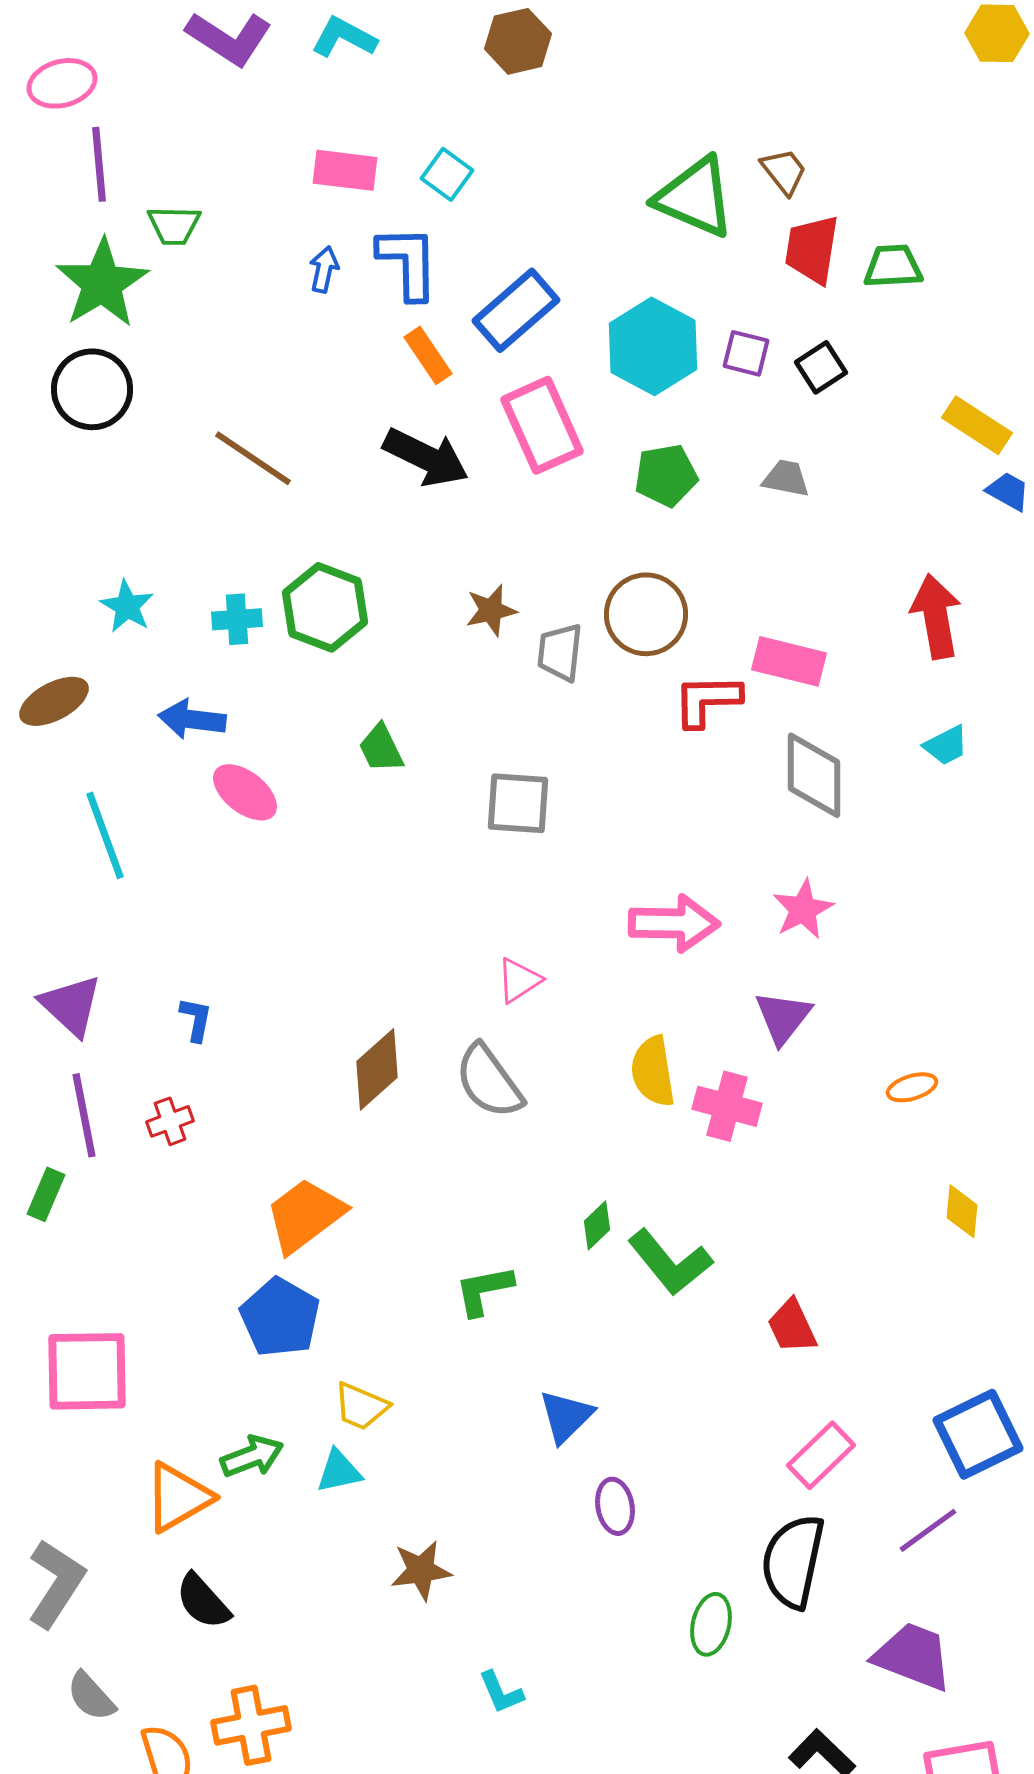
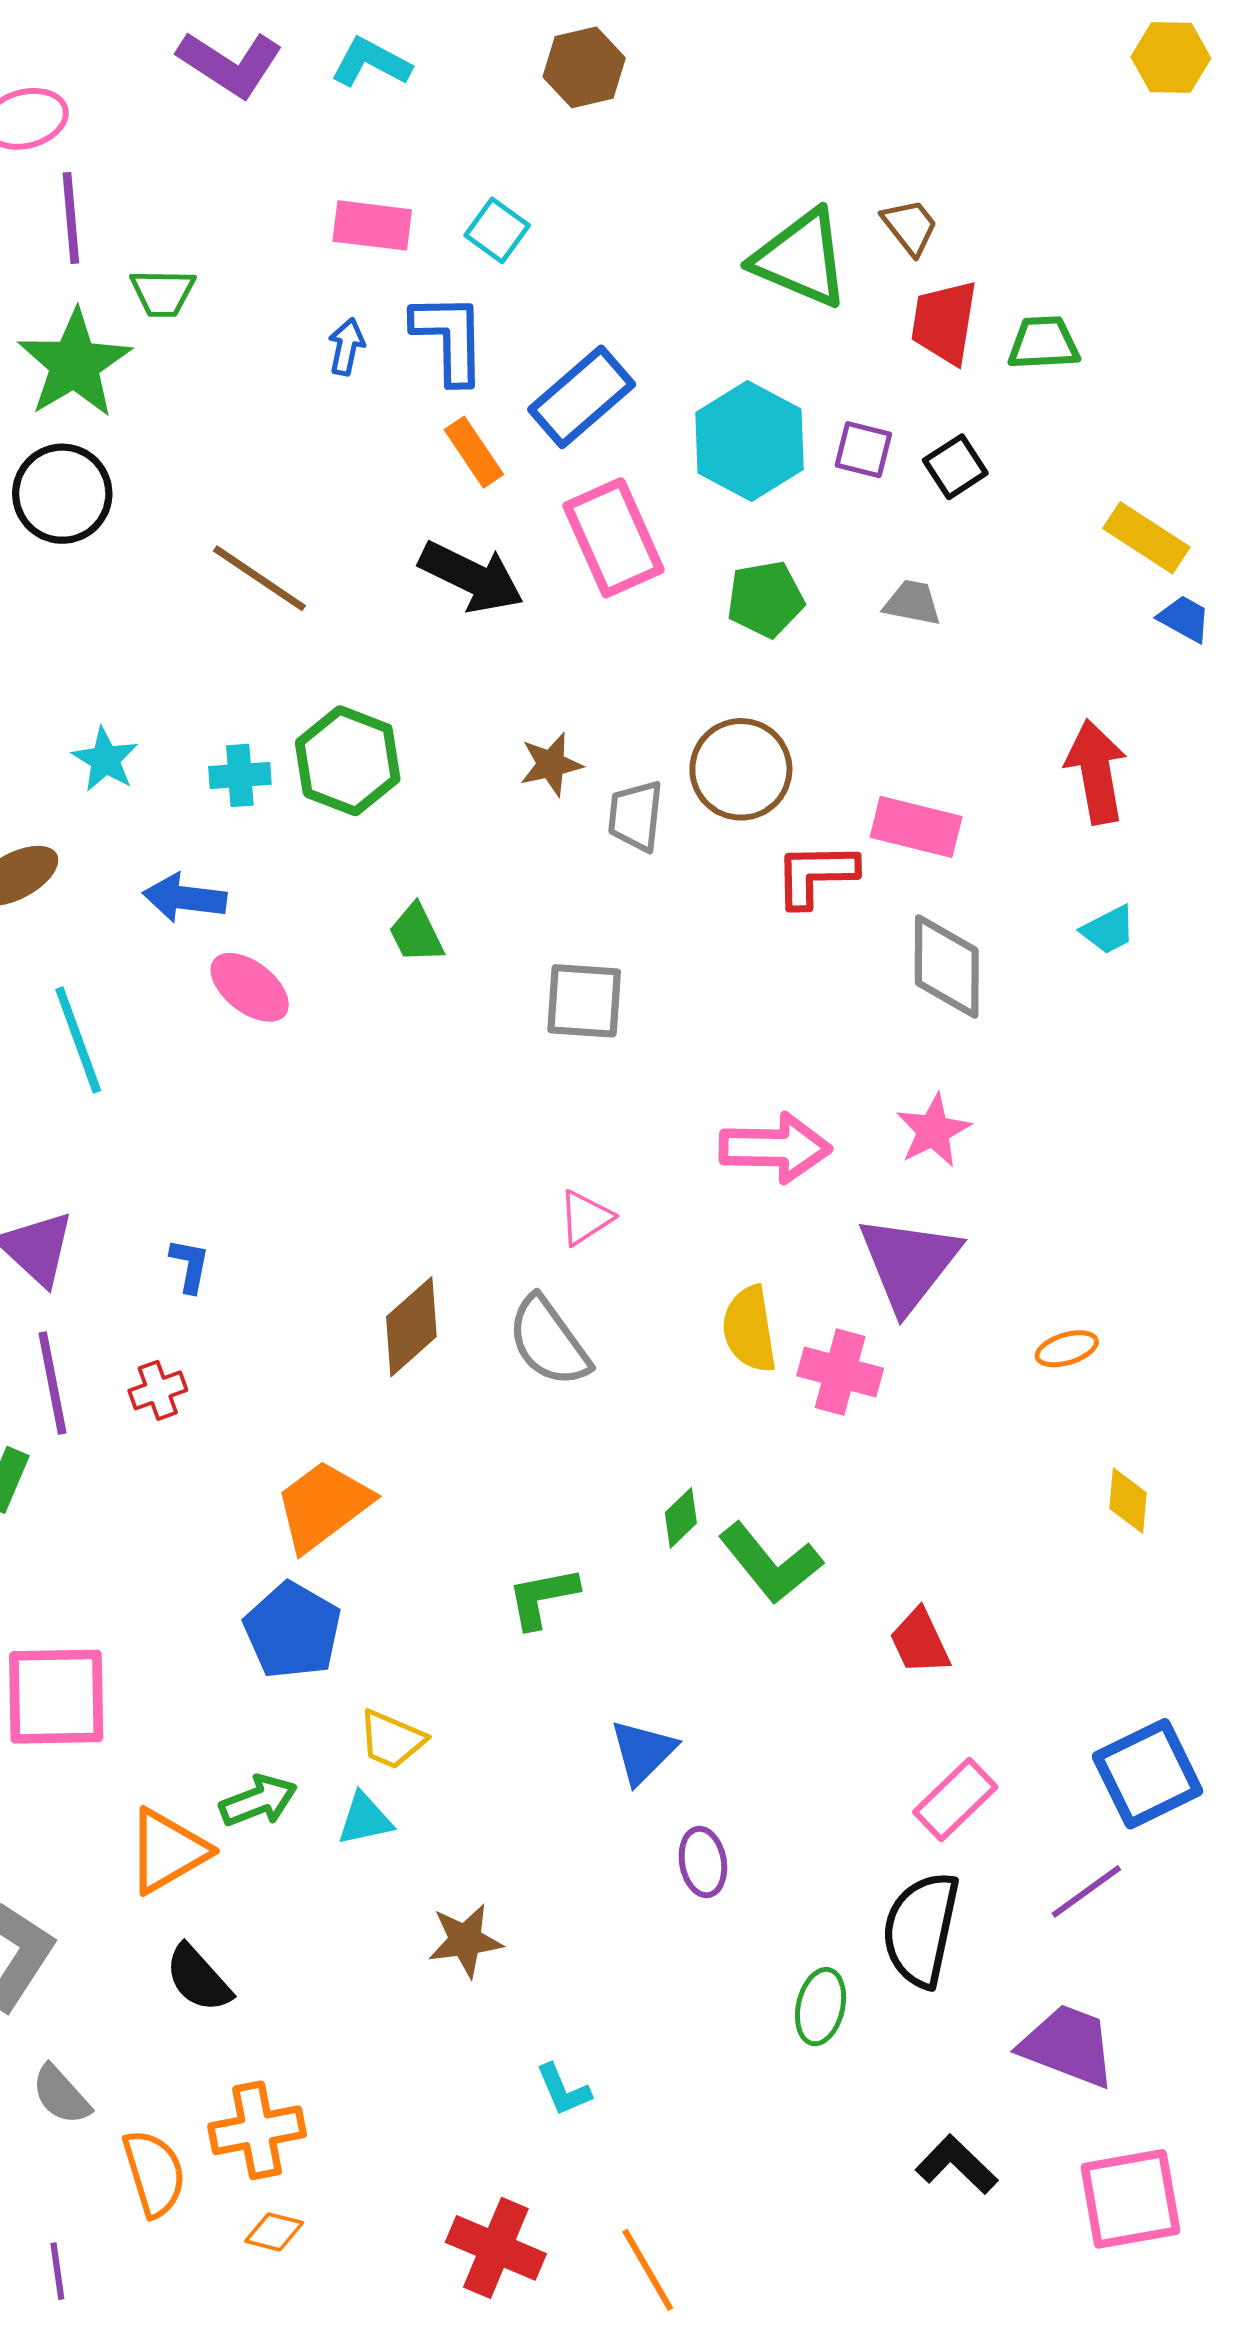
purple triangle: (783, 1017) -> (909, 1263), size x1.5

